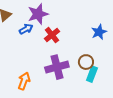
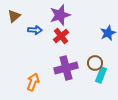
purple star: (38, 14) -> (60, 15), moved
blue arrow: (26, 29) -> (35, 30), turned 32

